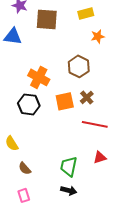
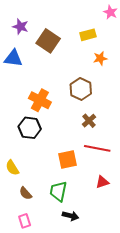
brown square: (47, 19) -> (48, 41), turned 30
orange square: (65, 101) -> (67, 160), moved
green trapezoid: (69, 166) -> (58, 191), moved

